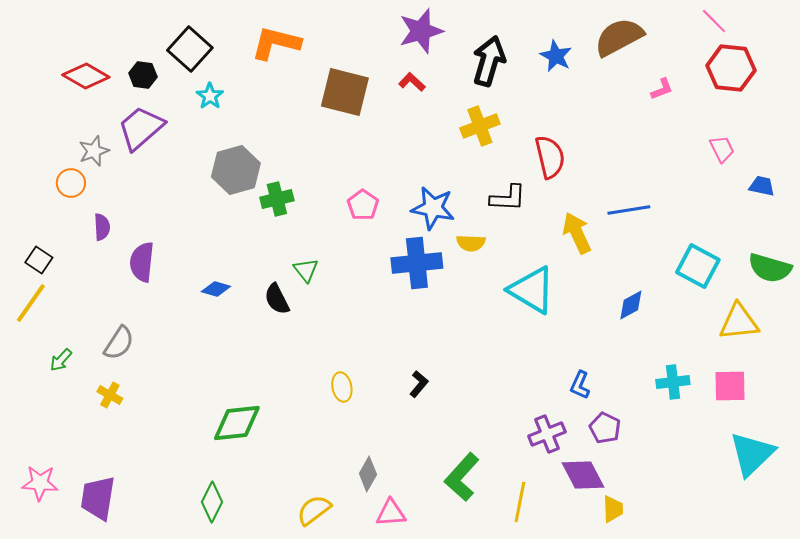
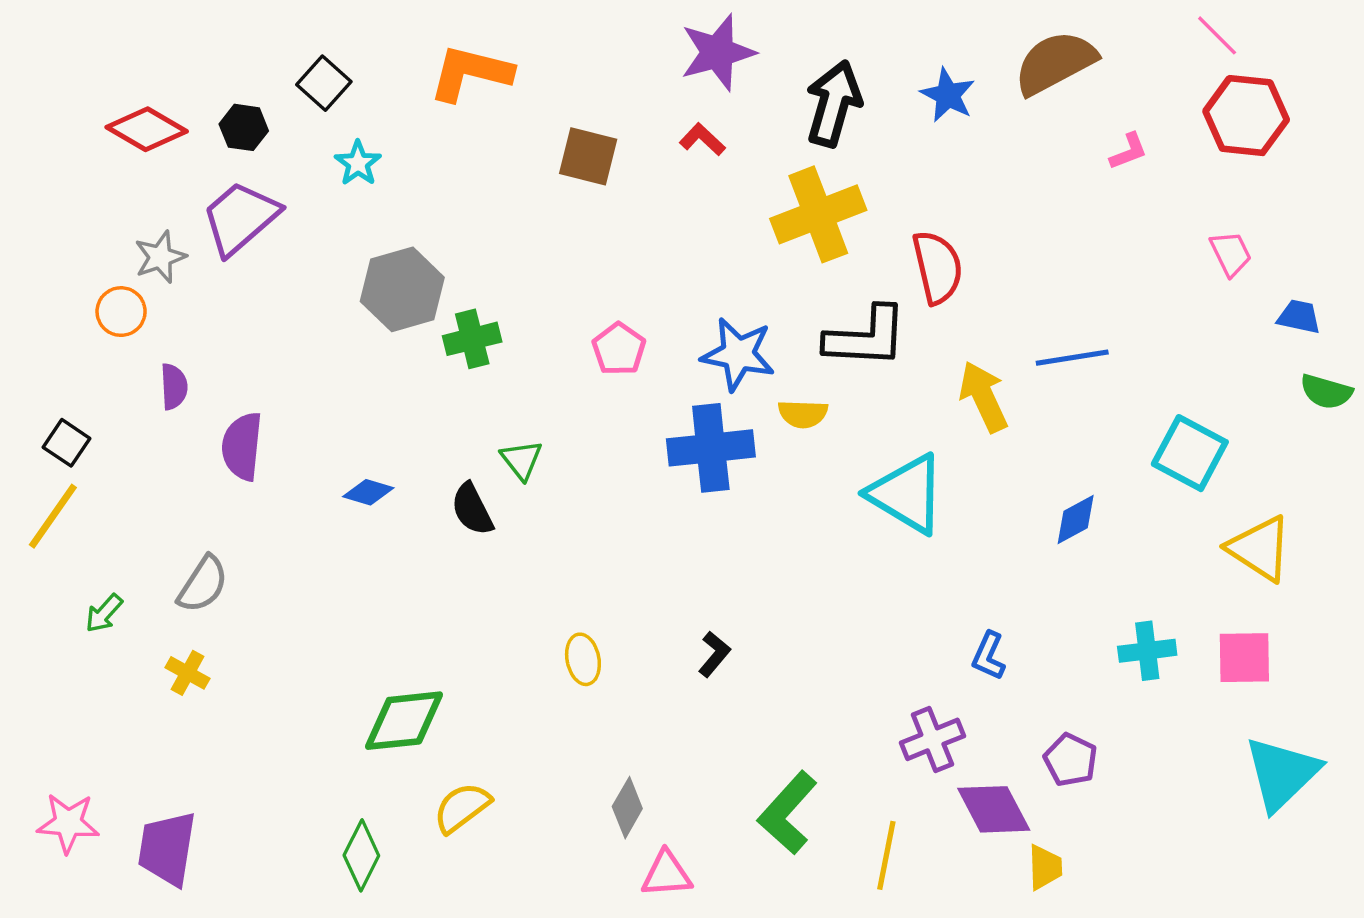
black square: (190, 49) -> (324, 83), size x0.7
brown square: (345, 92) -> (588, 156), size x0.7
yellow cross: (480, 126) -> (818, 214), size x1.4
black L-shape: (508, 198) -> (866, 337), size x1.4
green semicircle: (770, 268) -> (1326, 392), moved, size x0.7
yellow triangle: (739, 322) -> (1260, 548), turned 39
purple pentagon: (605, 428) -> (1070, 760), moved
yellow semicircle: (314, 510) -> (462, 808), moved

